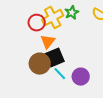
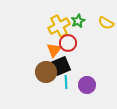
red circle: (37, 23) -> (68, 43), moved
cyan line: (60, 74) -> (66, 82), turned 40

